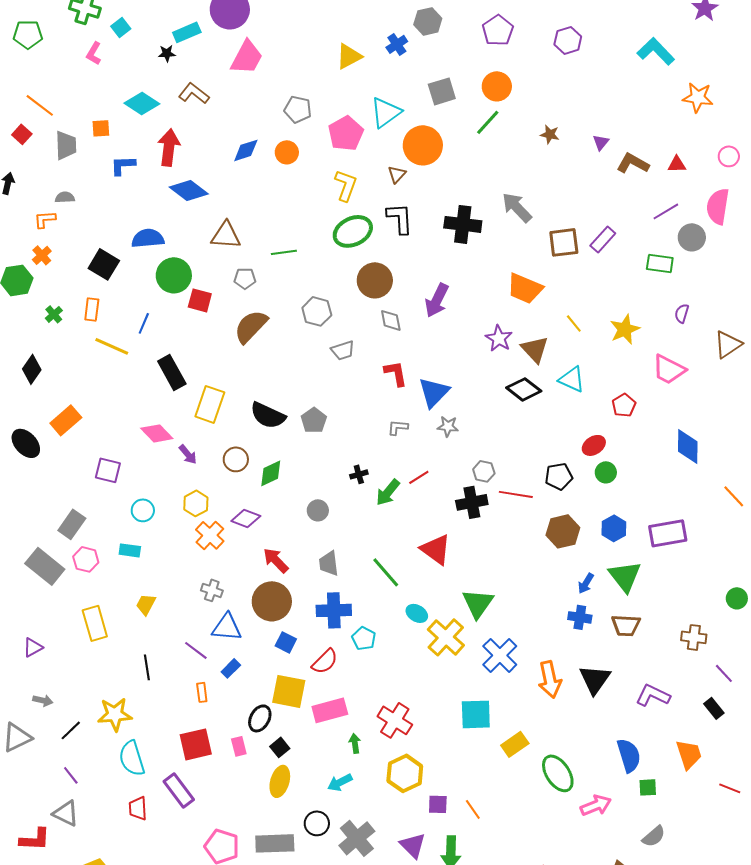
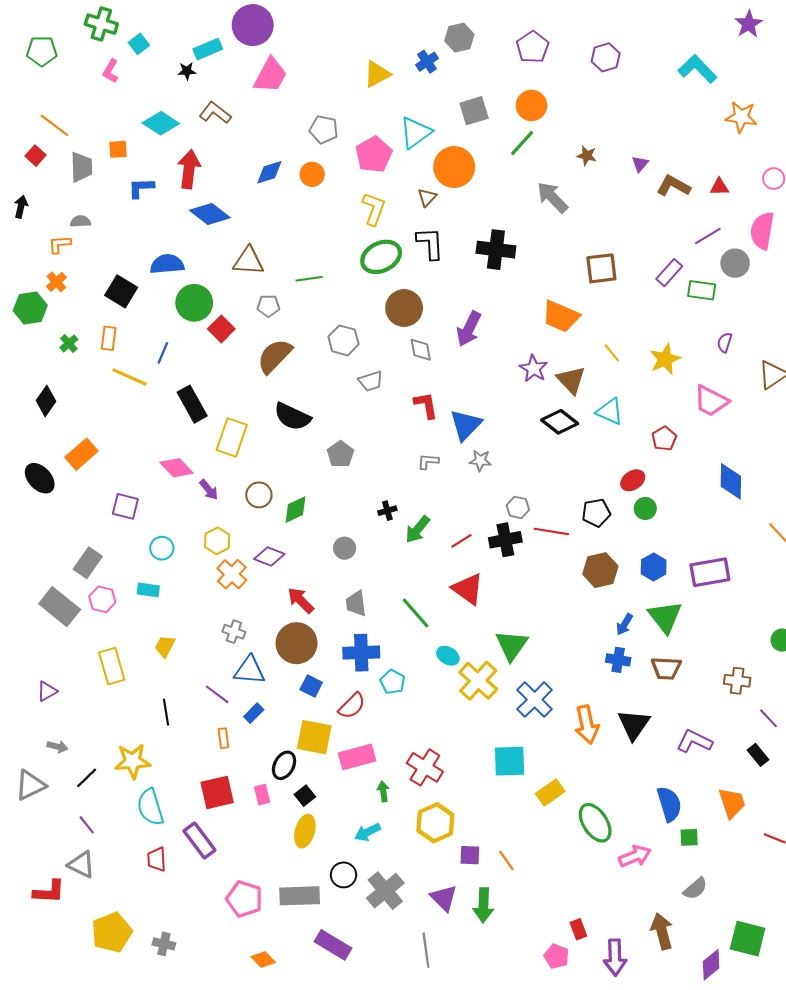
gray arrow: (517, 207) -> (552, 197), moved
purple rectangle: (603, 239) -> (669, 273), moved
red square: (200, 300) -> (221, 329), turned 30
black semicircle: (268, 415) -> (292, 417), moved
red line: (419, 477) -> (461, 541), moved

